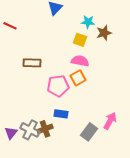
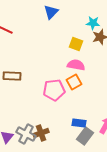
cyan star: (88, 22) -> (93, 23), moved
brown rectangle: (32, 63) -> (12, 76), moved
blue rectangle: (61, 114) -> (79, 123), moved

